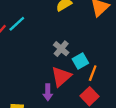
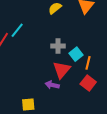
gray cross: (61, 49) -> (58, 46), turned -32
purple arrow: (48, 92) -> (52, 85), turned 112

